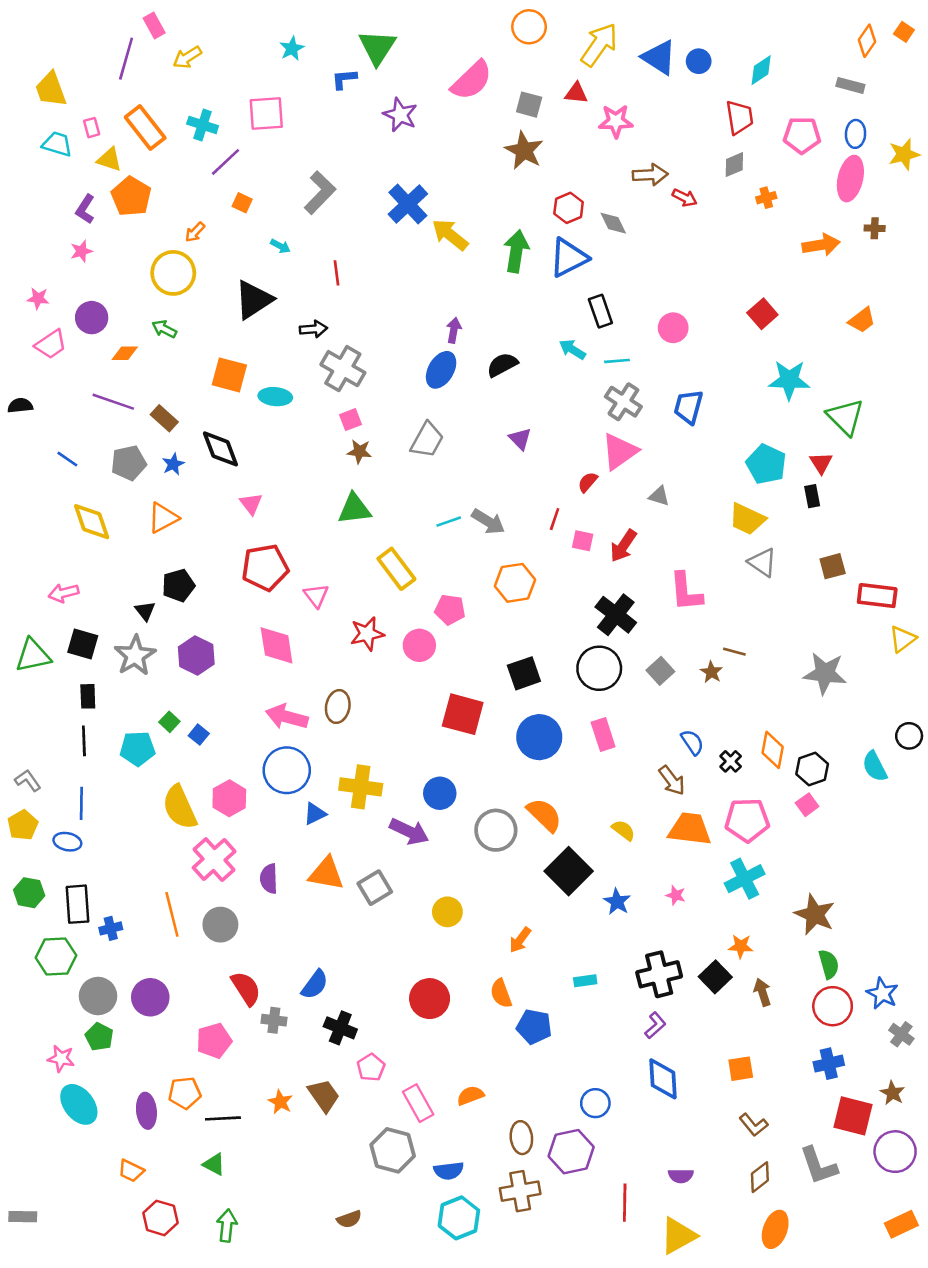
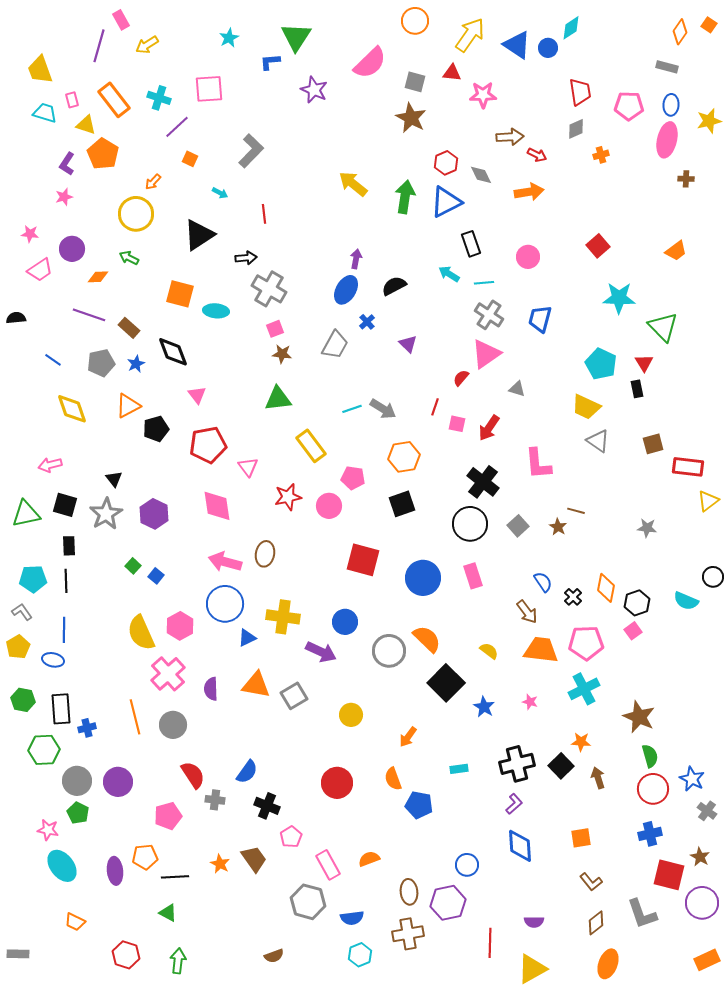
cyan diamond: (761, 70) -> (571, 28), moved
blue cross: (408, 204) -> (367, 322), moved, size x0.5
orange arrow: (821, 245) -> (529, 192), moved
black pentagon: (178, 585) -> (156, 429), moved
black square: (524, 673) -> (402, 504), moved
gray star: (825, 673) -> (647, 528), size x0.6
cyan pentagon: (138, 749) -> (33, 579), moved
cyan semicircle: (875, 766) -> (686, 601), turned -40
orange trapezoid: (131, 1171) -> (75, 922), moved
cyan hexagon: (459, 1218) -> (360, 955), size x0.7

